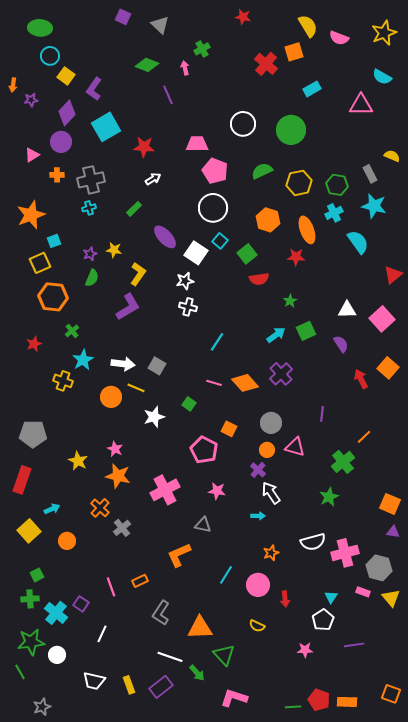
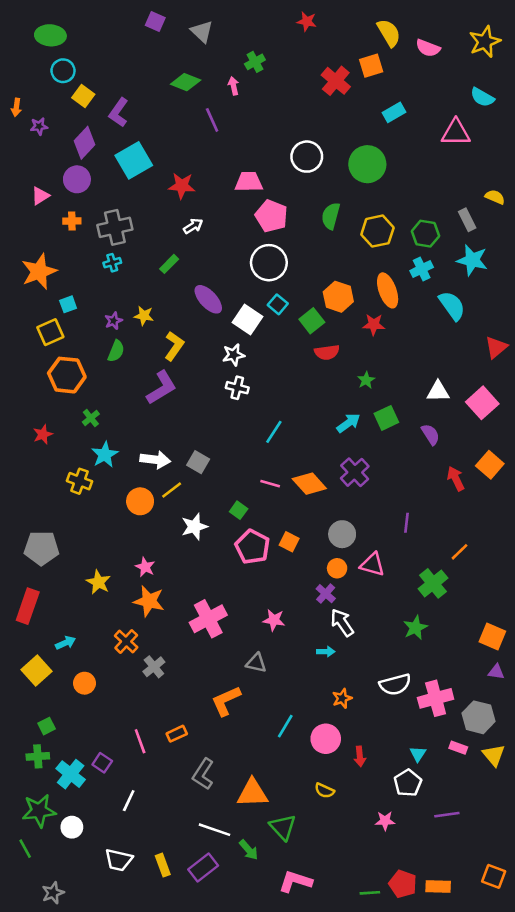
green semicircle: (262, 171) -> (331, 216), turned -50
orange hexagon: (268, 220) -> (338, 297), moved
yellow line: (136, 388) -> (172, 490), turned -60
pink pentagon: (204, 450) -> (252, 547), moved

